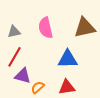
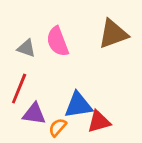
gray triangle: (14, 32) -> (26, 48), moved, turned 40
blue triangle: (68, 59) -> (78, 105), moved

